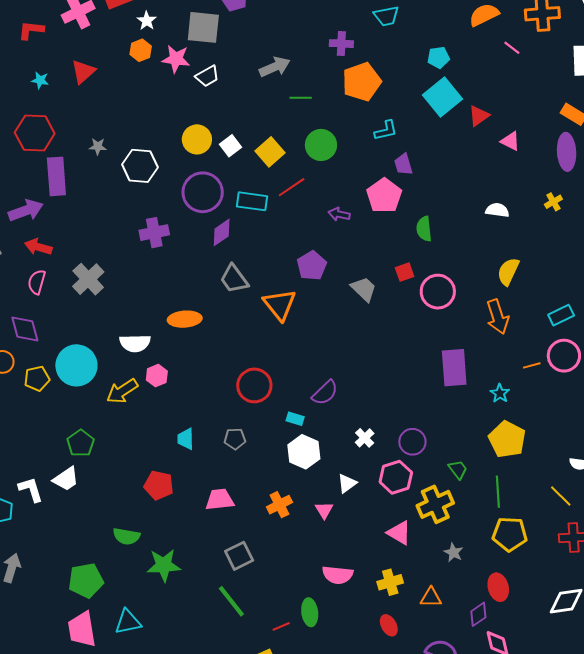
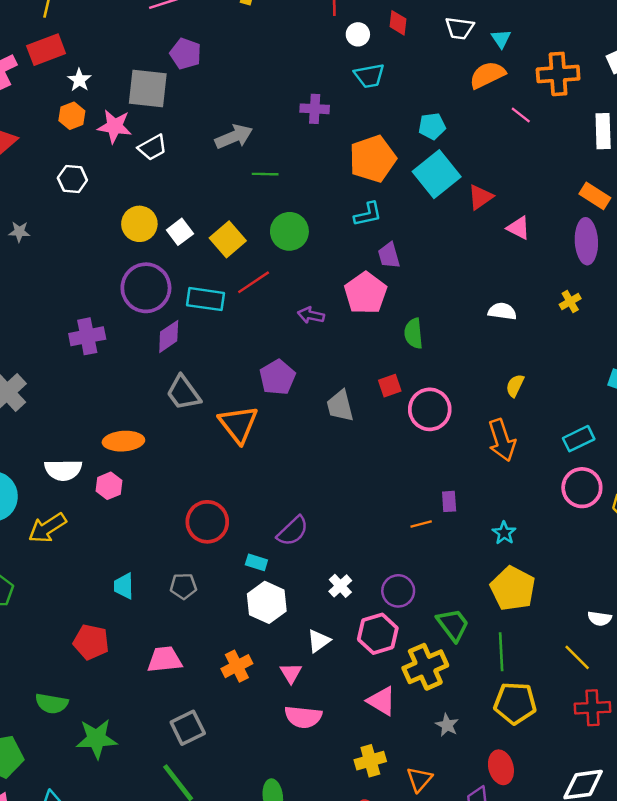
orange pentagon: (362, 82) -> (373, 159), moved
white hexagon: (140, 166) -> (72, 179), moved, size x0.7
yellow semicircle: (508, 272) -> (515, 386), size x0.7
gray trapezoid: (364, 289) -> (340, 406), turned -148
orange line: (532, 365) -> (421, 524), moved
purple rectangle: (454, 368) -> (449, 501), size x0.5
pink hexagon: (157, 376) -> (109, 486), moved
green trapezoid: (458, 469) -> (453, 625), size x1.4
pink semicircle: (338, 575) -> (303, 717), moved
orange triangle: (431, 597) -> (419, 779), turned -50

